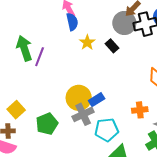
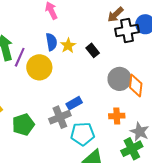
blue semicircle: (72, 22) -> (51, 42), moved
gray circle: (124, 23) -> (120, 79), moved
yellow circle: (79, 98) -> (39, 67), moved

